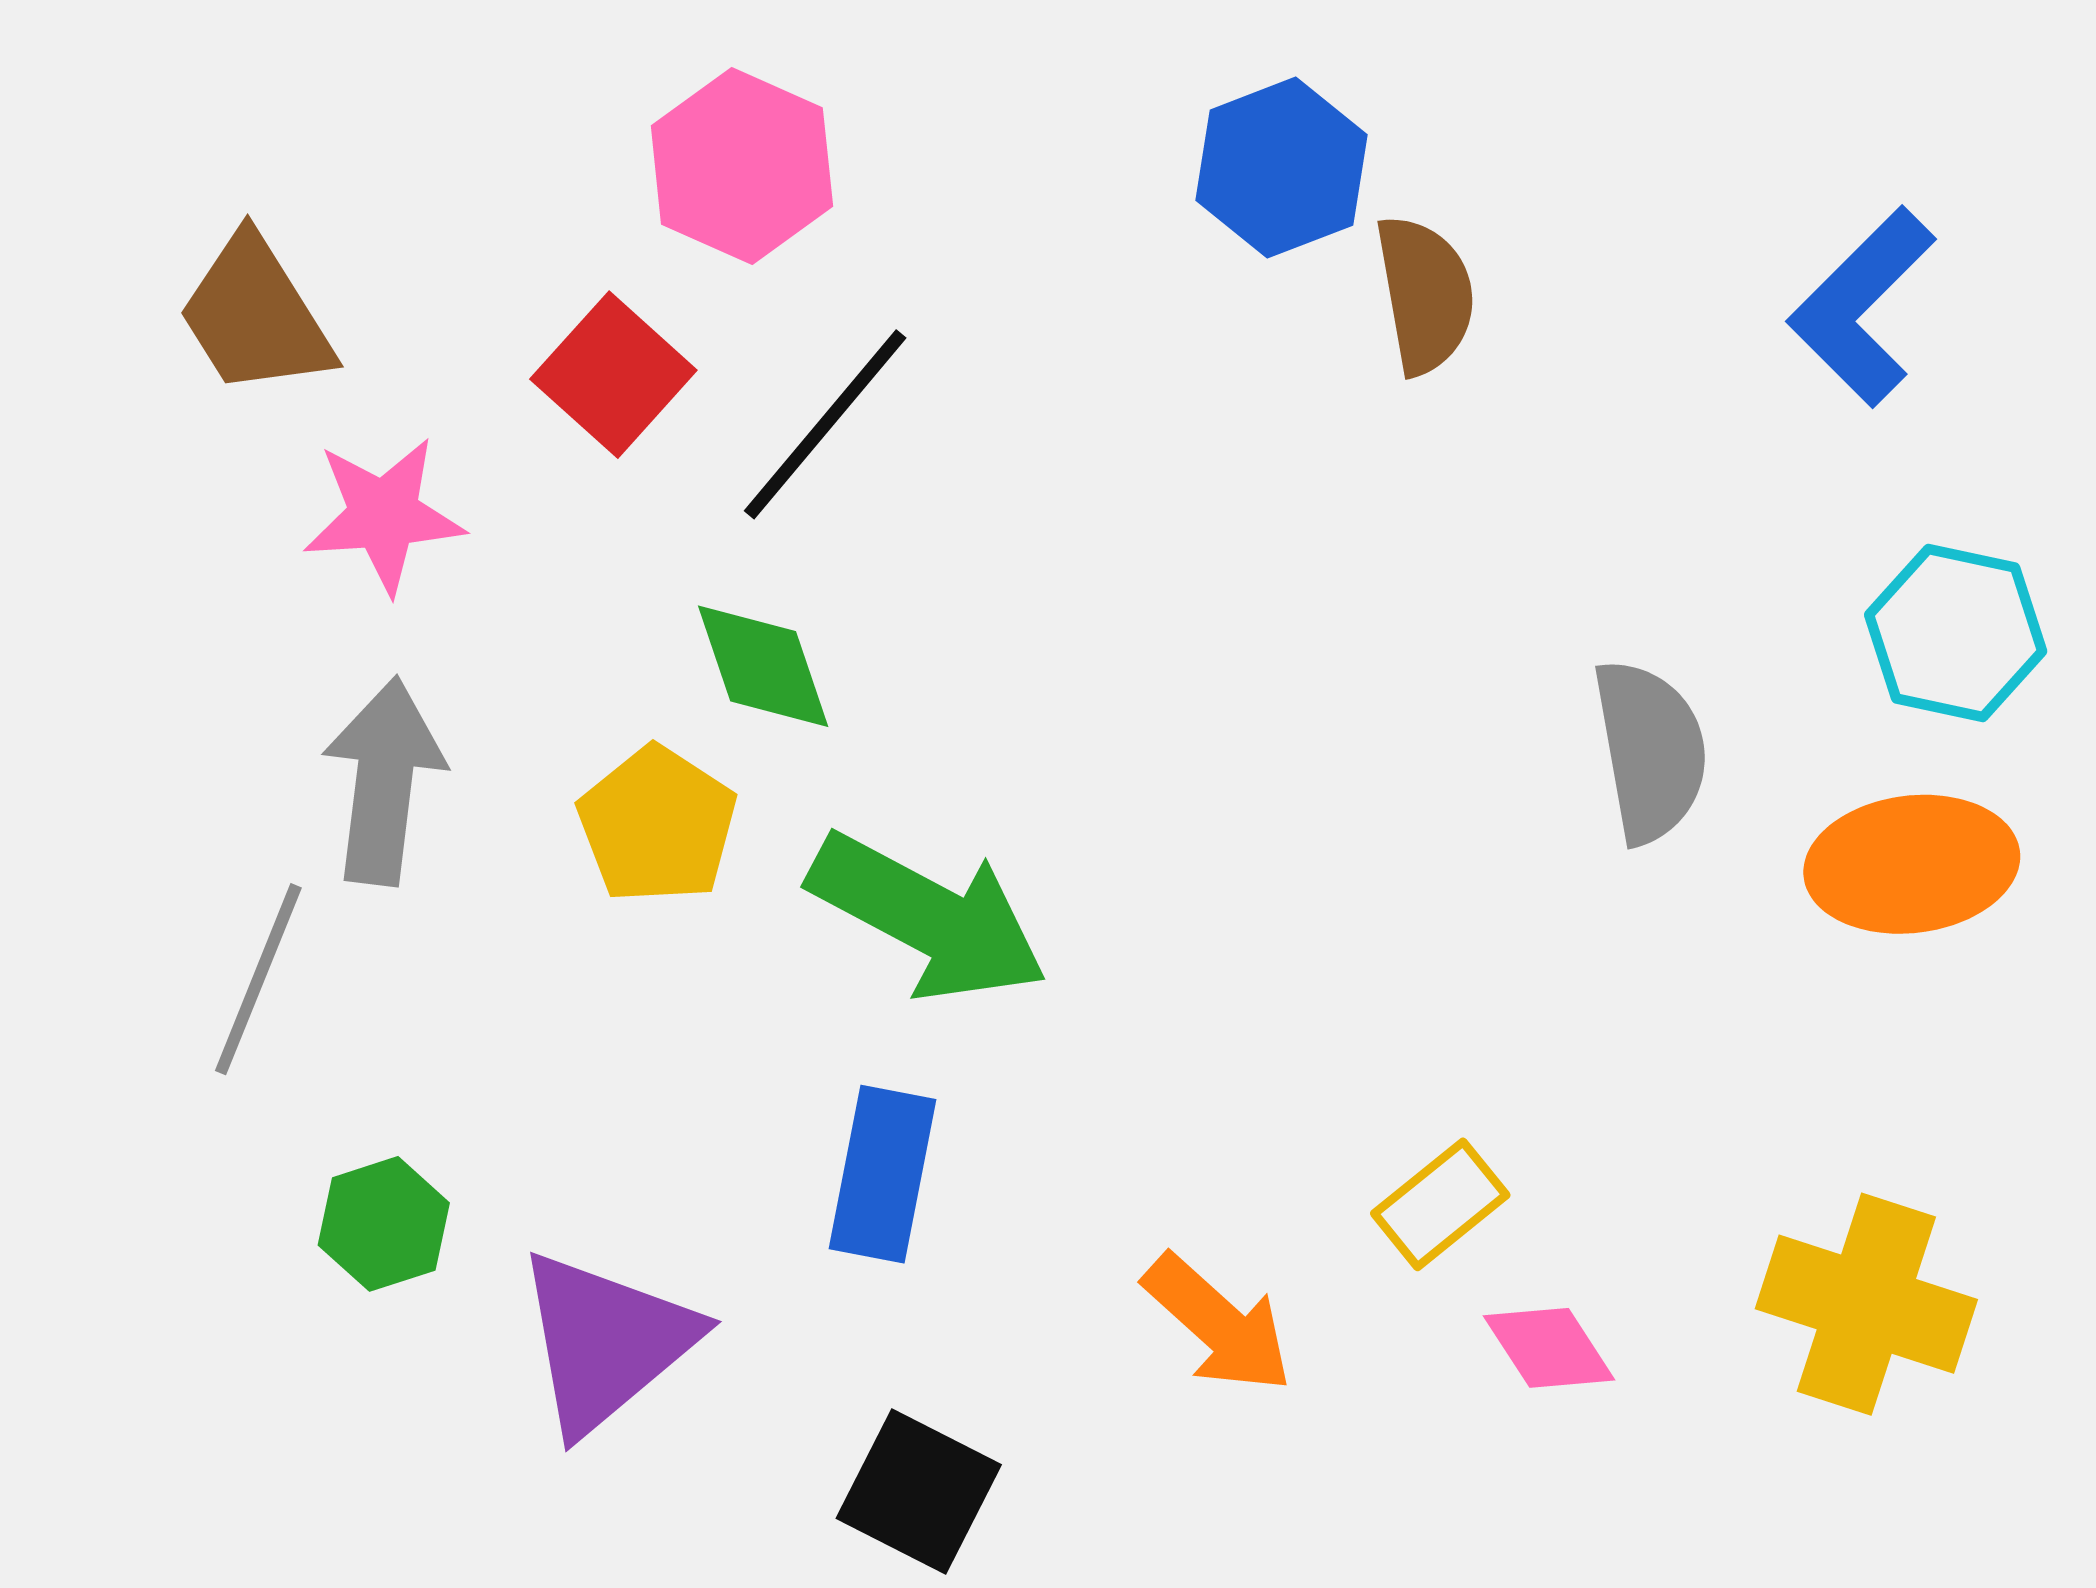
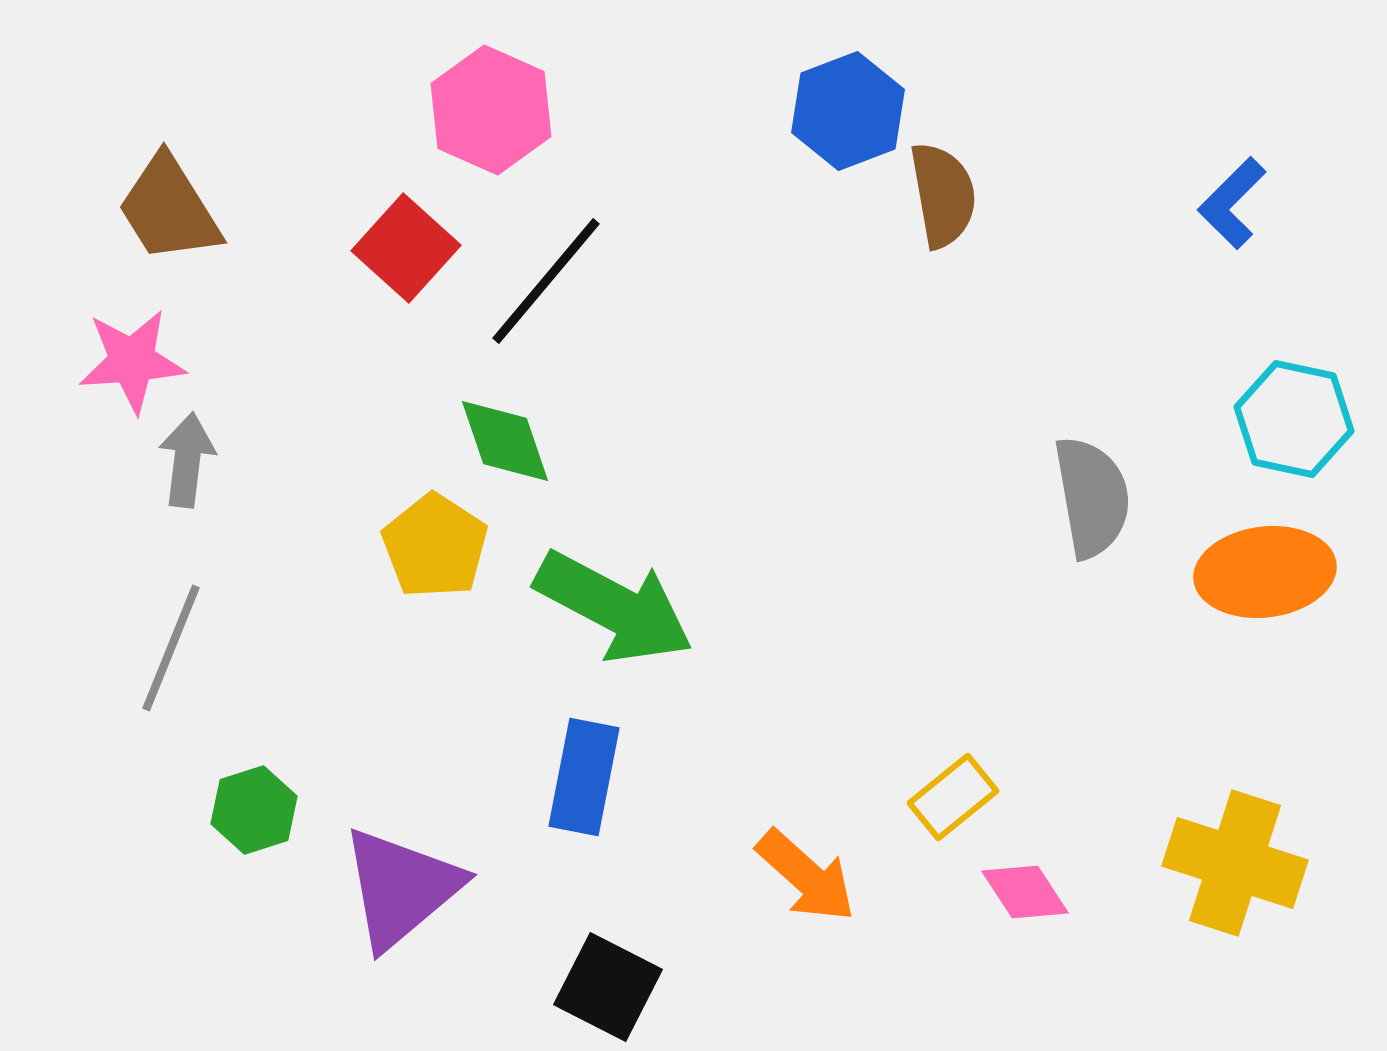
blue L-shape: (1862, 307) -> (1232, 203), size x0.7
pink star: (384, 515) -> (132, 361), moved
gray arrow: (384, 781) -> (187, 460), moved, size x0.7

